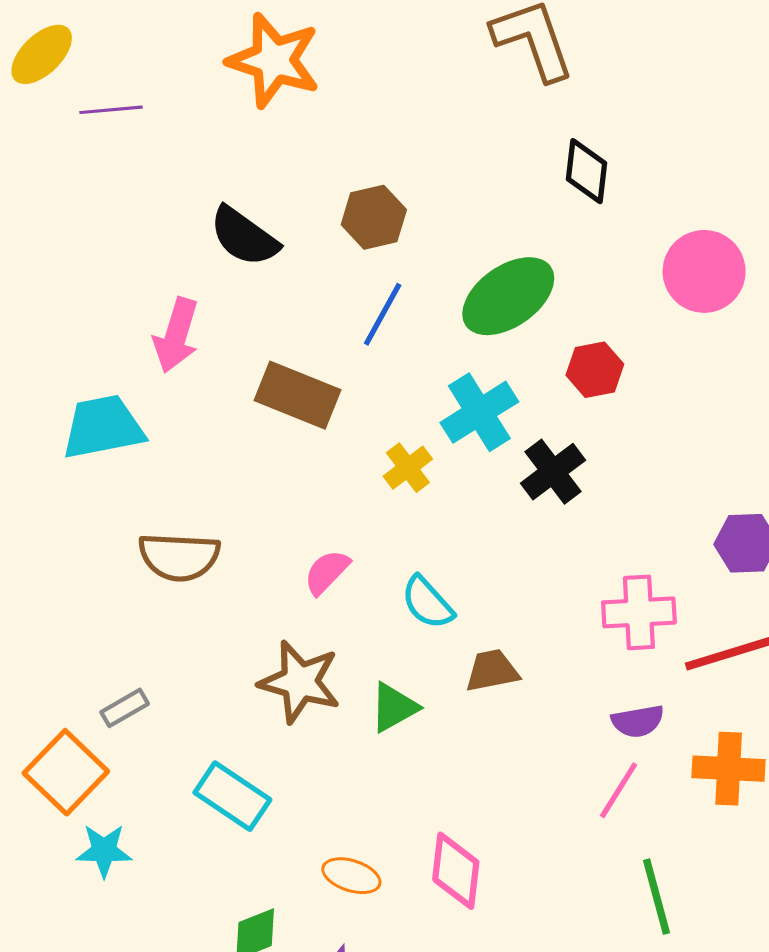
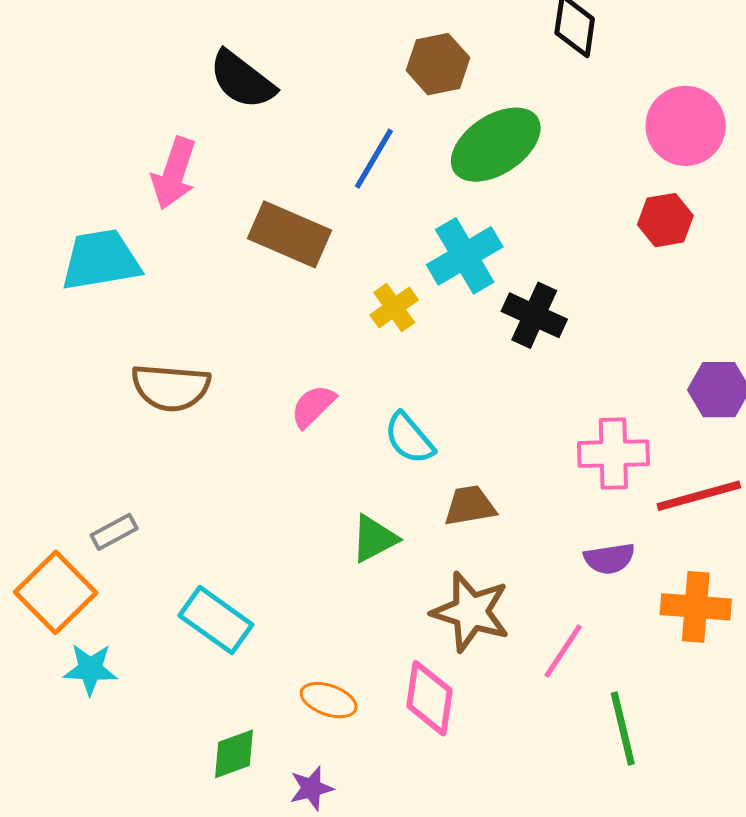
brown hexagon: (374, 217) -> (438, 64), moved
red hexagon: (595, 370) -> (665, 220), moved
black cross: (553, 472) -> (534, 315), turned -30
brown star: (300, 682) -> (471, 612), moved
pink line: (619, 790) -> (563, 651), moved

